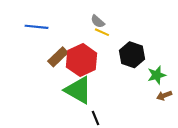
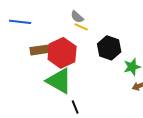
brown rectangle: (58, 57) -> (40, 50), turned 36

